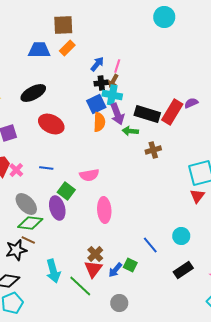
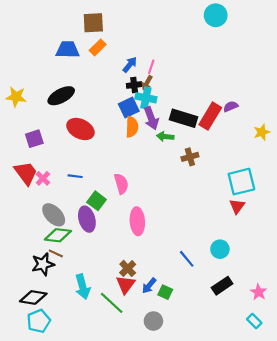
cyan circle: (164, 17) -> (216, 15), moved
pink semicircle: (89, 175) -> (121, 184), turned -96
green square: (130, 265) -> (165, 292), moved

